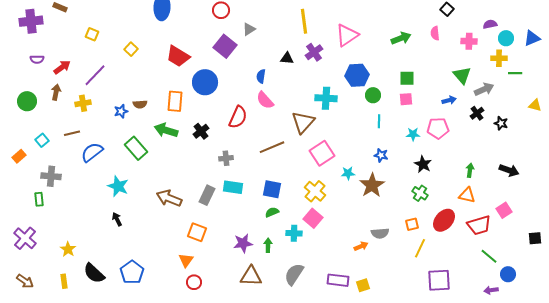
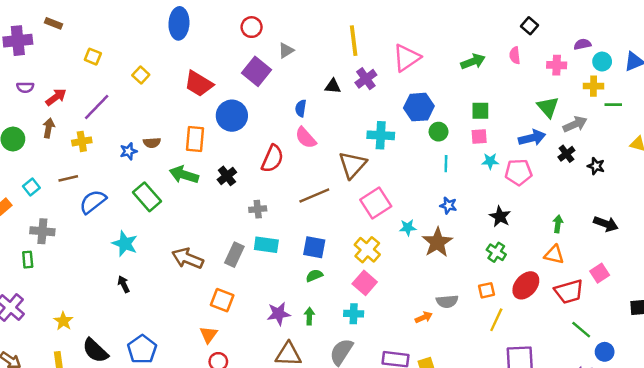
blue arrow: (449, 100) -> (532, 138), size x1.5
cyan star: (413, 134) -> (490, 161), moved
cyan cross: (294, 233) -> (354, 314), moved

